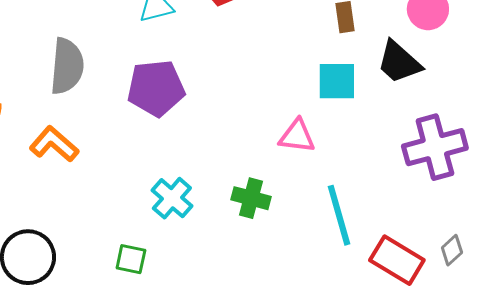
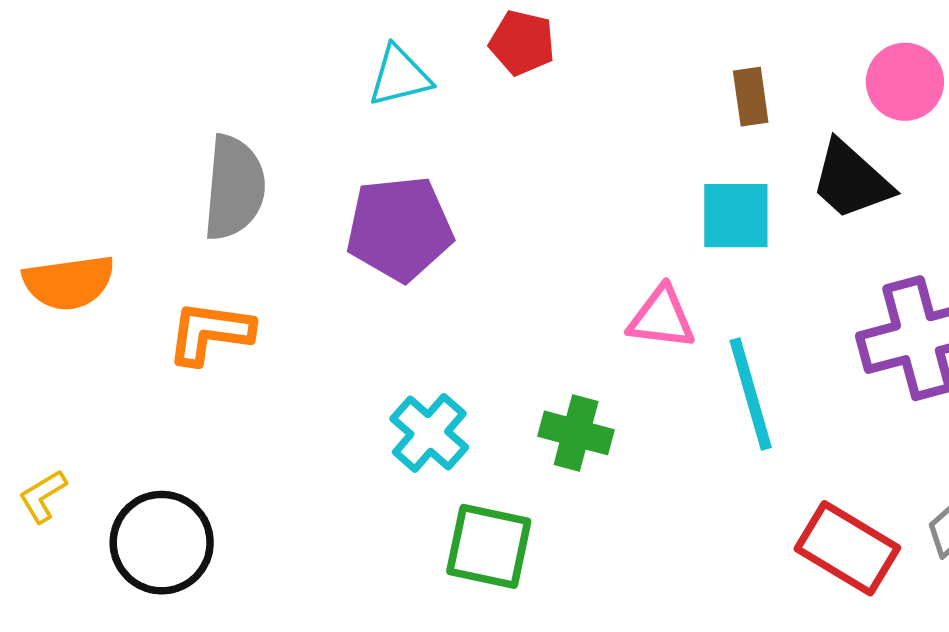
orange L-shape: (54, 144) -> (210, 333), turned -33
cyan line: (339, 215) -> (751, 394), moved
green square: (131, 259) -> (489, 546), moved, size x1.5

